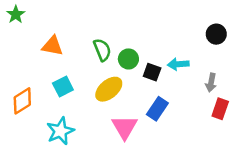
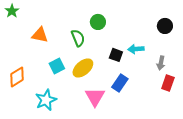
green circle: (128, 59) -> (98, 22), moved
cyan square: (63, 87) -> (57, 66), moved

